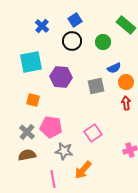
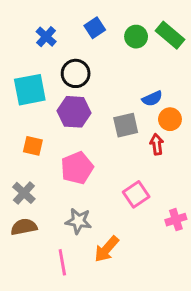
black circle: (72, 41) -> (76, 73), moved
green circle: (103, 42) -> (136, 37), moved
red arrow: (126, 103) -> (157, 144), moved
pink pentagon: (51, 127) -> (77, 168), moved, turned -30
pink square: (93, 133) -> (136, 194), moved

